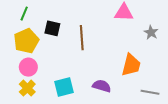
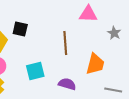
brown line: (82, 38) -> (65, 43), moved
cyan square: (64, 87) -> (35, 71), moved

